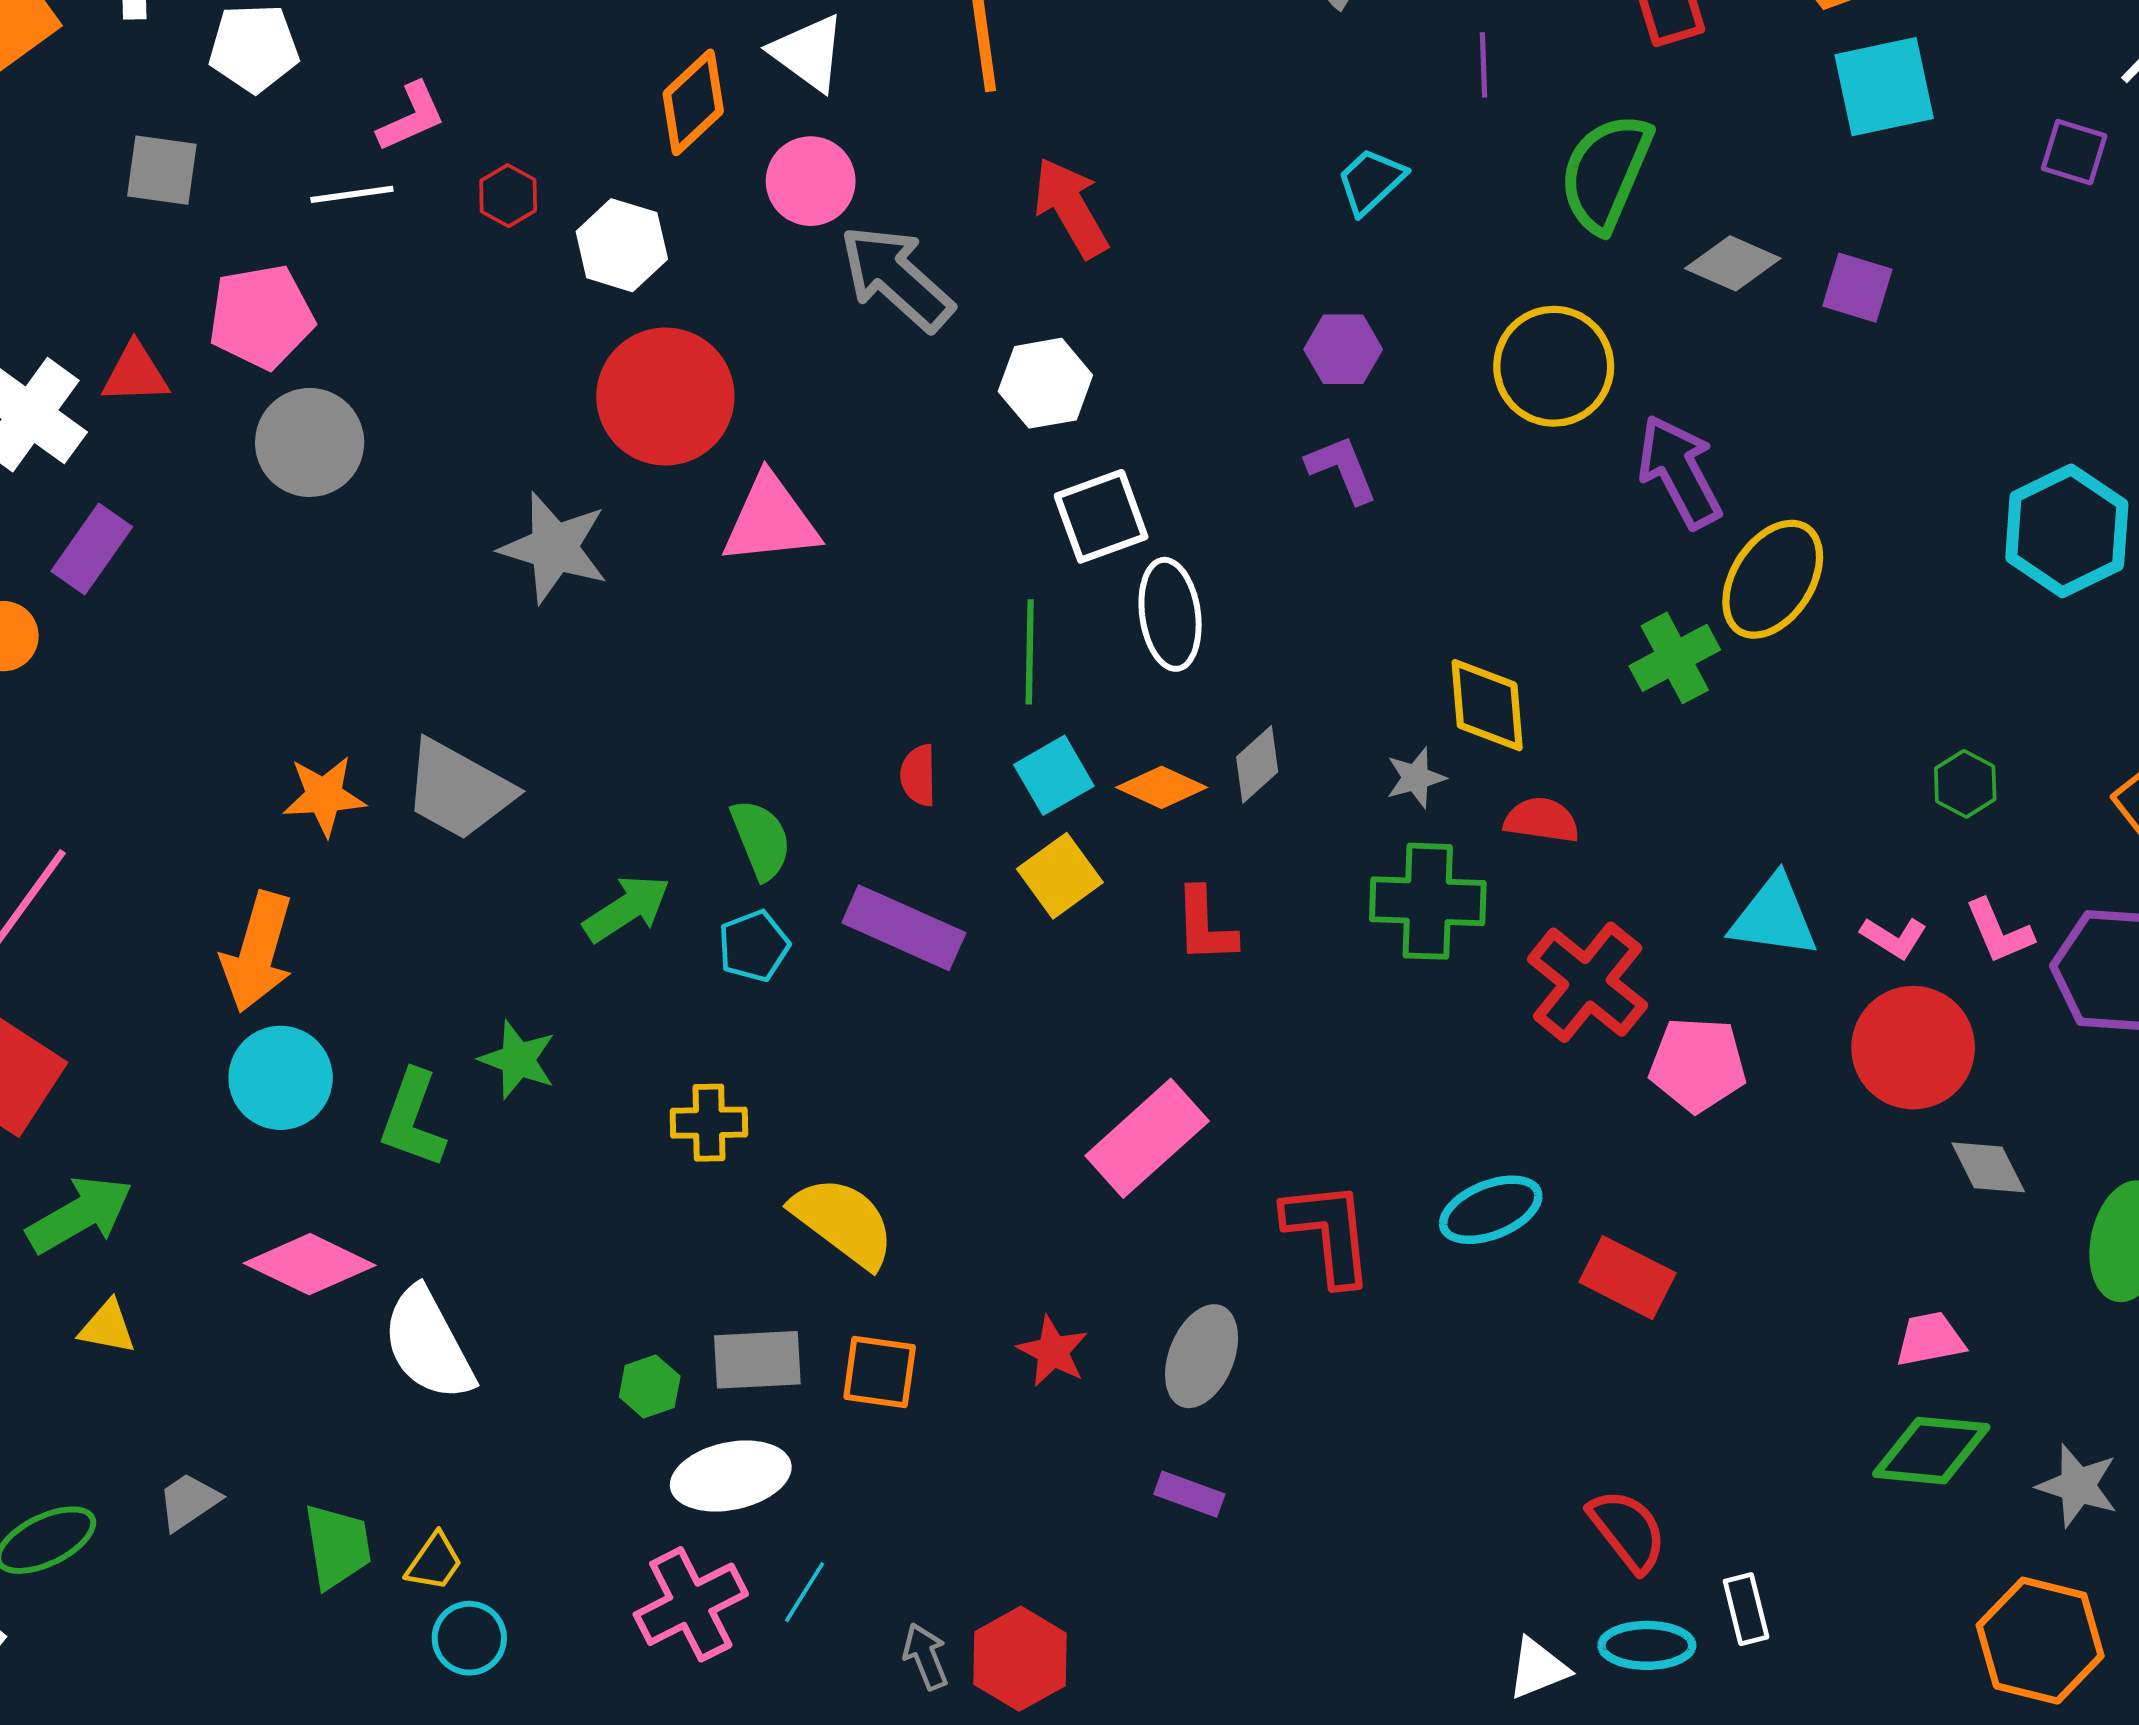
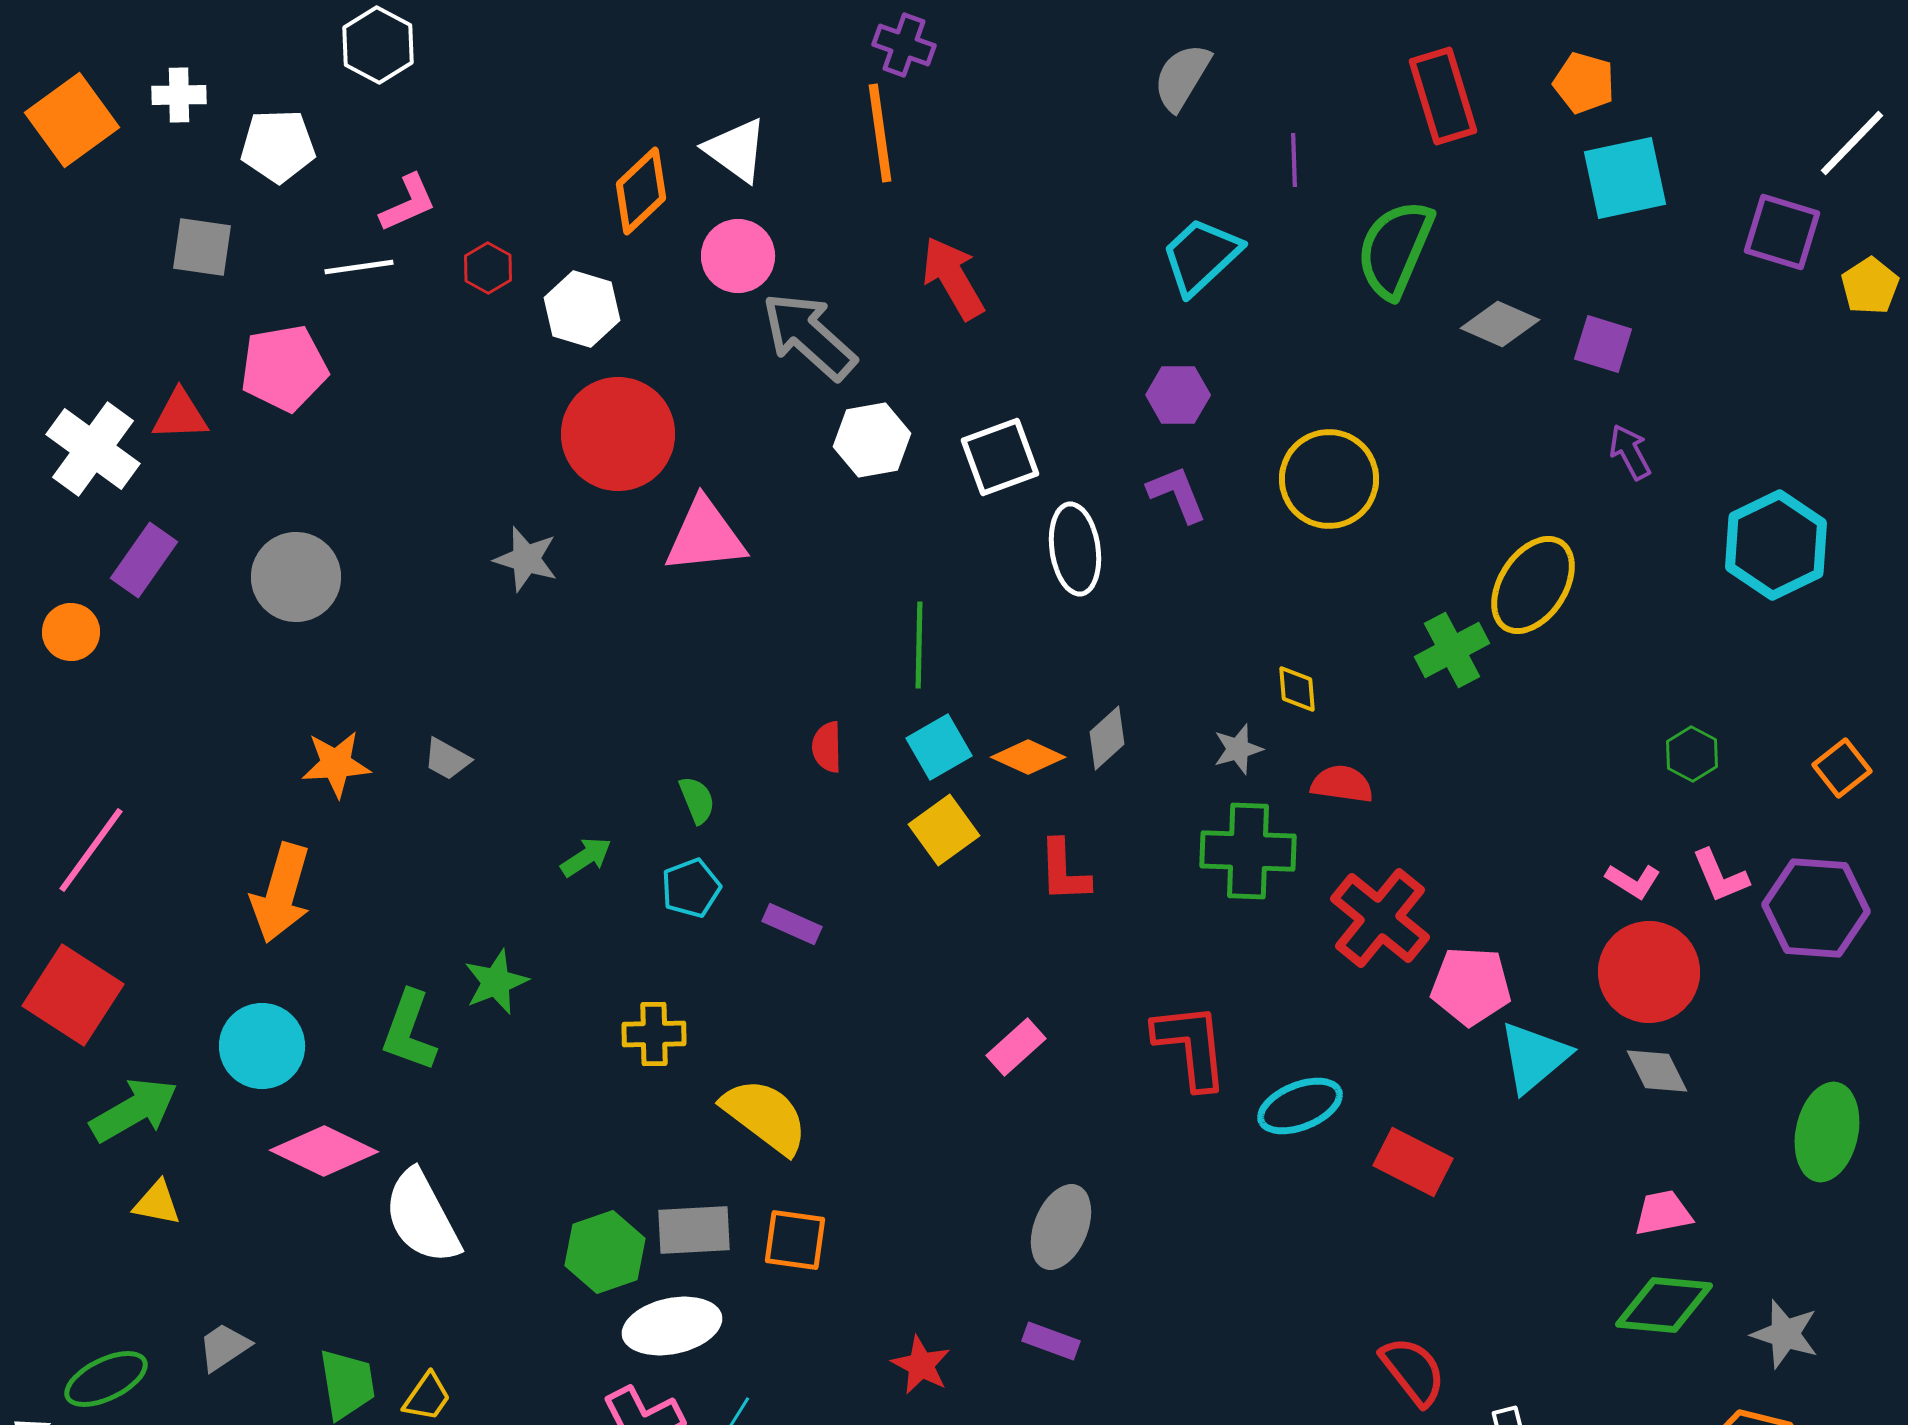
purple square: (2074, 152) -> (1782, 232), size x1.4
cyan trapezoid: (1371, 181) -> (1201, 256), size x1.4
yellow circle: (1554, 366) -> (1329, 479), moved
white hexagon: (1045, 383) -> (872, 440), moved
gray circle: (310, 442) -> (296, 577), moved
purple arrow: (1680, 472) -> (1630, 452), moved, size x0.6
white square: (1101, 516) -> (1000, 457), moved
gray star: (554, 548) -> (526, 559), size x0.7
white ellipse: (1170, 614) -> (1075, 549), moved
yellow diamond: (1487, 705) -> (1297, 689), size x0.6
gray trapezoid: (458, 790) -> (447, 759), size x0.5
green semicircle: (761, 839) -> (697, 800), size x0.7
green arrow: (627, 908) -> (586, 857), size x0.7
cyan triangle: (1774, 917) -> (1534, 1057), moved, turned -48
purple rectangle: (904, 928) -> (792, 924), moved, size x0.6
green star: (518, 1060) -> (496, 982), turned 30
cyan circle: (281, 1078) -> (262, 1046), moved
pink rectangle: (1147, 1138) -> (1016, 1047), size x0.6
gray diamond: (1988, 1167) -> (1657, 1071), moved
red L-shape: (1329, 1233) -> (1191, 1046), moved
red star: (1053, 1351) -> (921, 1365), moved
green hexagon: (650, 1386) -> (605, 1252), size x1.6

